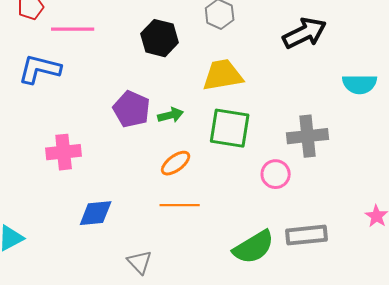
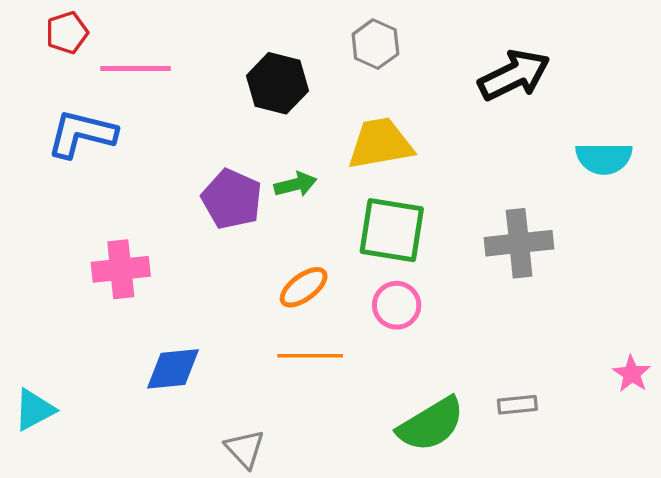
green arrow: (171, 115) -> (295, 184), moved
pink circle: (276, 174) -> (397, 305), moved
gray rectangle: (307, 235) -> (517, 405), size x0.6

